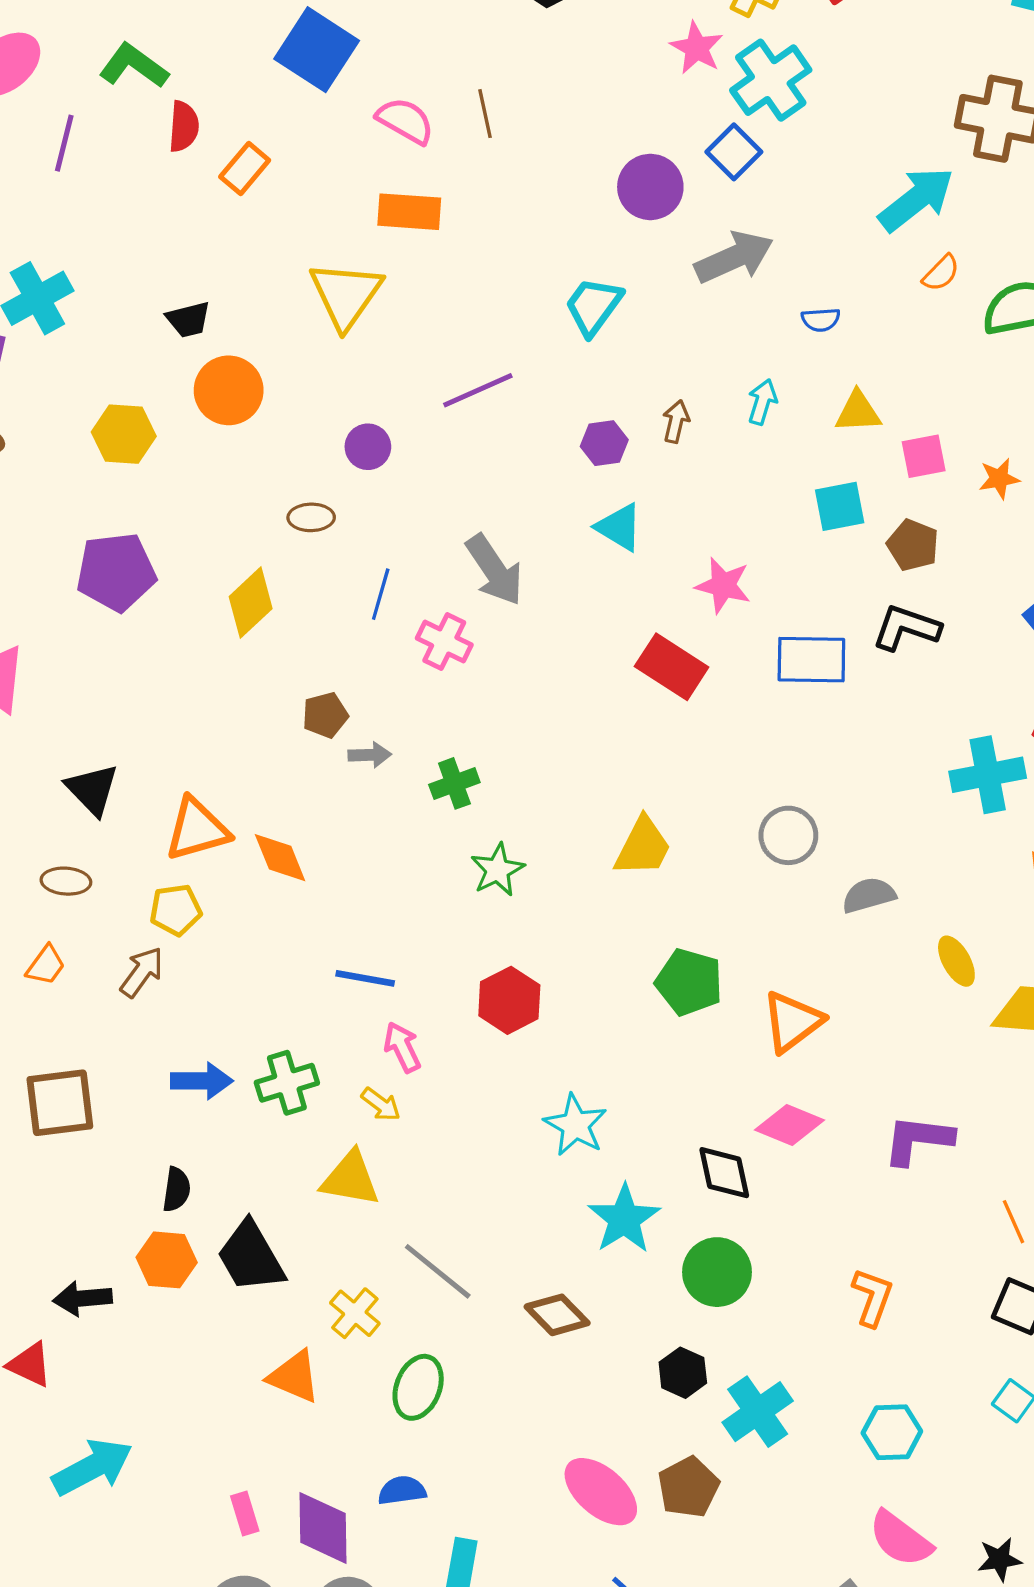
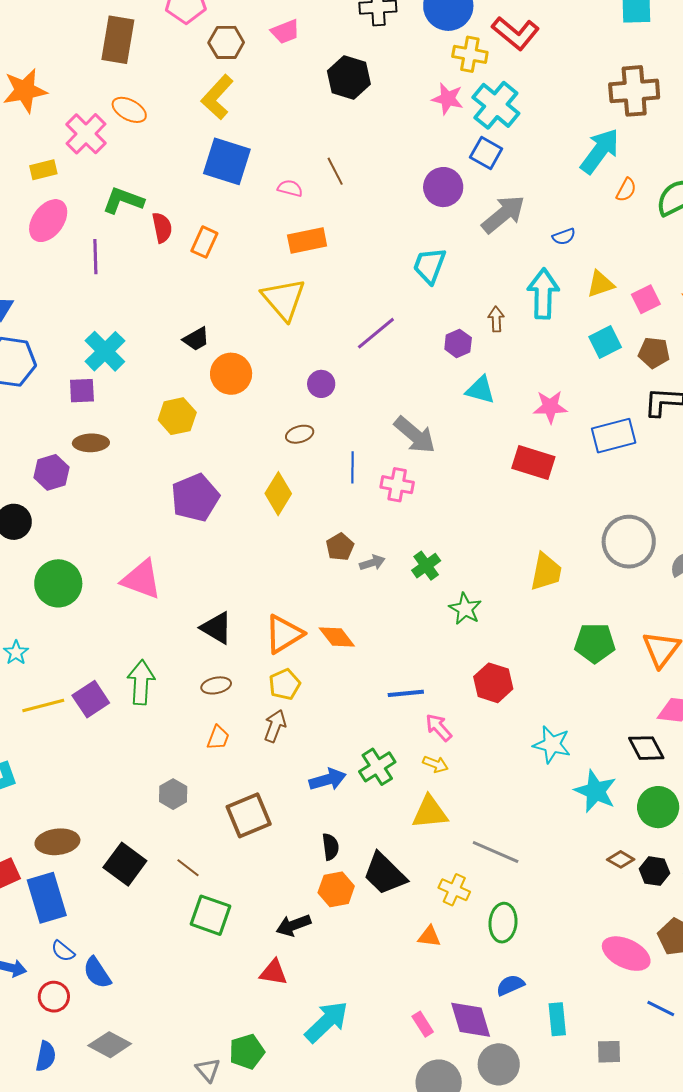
pink semicircle: (405, 121) -> (290, 188), size x0.7
cyan arrow: (762, 402) -> (543, 294), size x1.8
gray circle: (788, 835) -> (629, 542), size x1.5
brown diamond: (557, 1315) -> (621, 859), moved, size x0.7
orange triangle: (294, 1377) -> (429, 936), size x0.7

